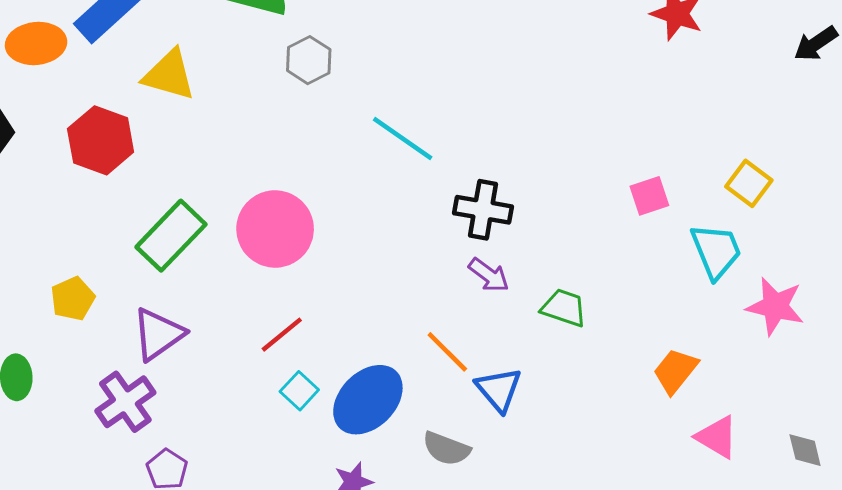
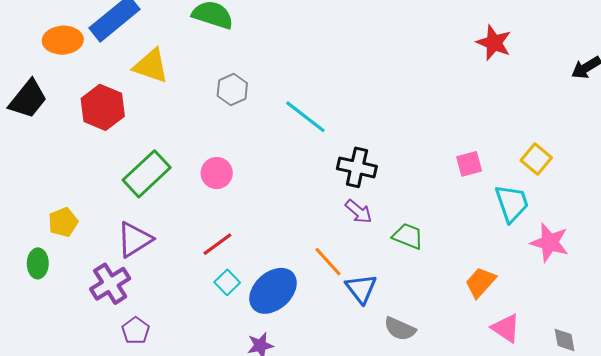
gray hexagon: (309, 60) -> (232, 89), moved
pink circle: (275, 229) -> (217, 173), size x0.6
yellow pentagon: (73, 299) -> (63, 222), moved
gray semicircle: (446, 449) -> (400, 329), moved

